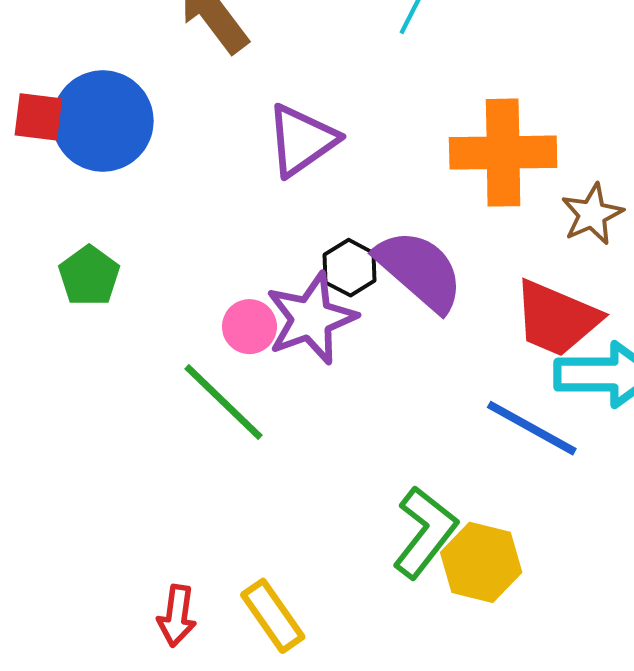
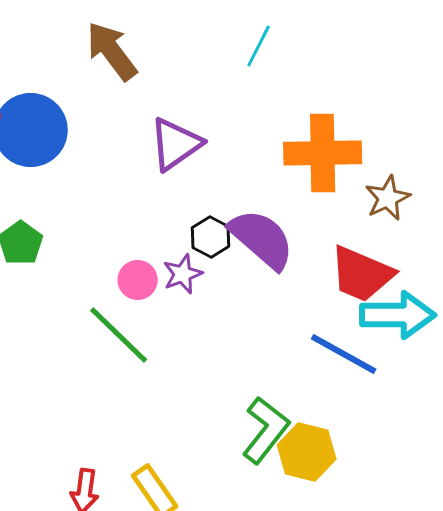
purple star: (311, 318) -> (183, 274), size x0.6

